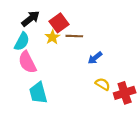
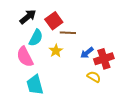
yellow star: (52, 37) -> (56, 51), moved
cyan semicircle: (22, 42) -> (36, 38), moved
red cross: (125, 93) -> (104, 59), moved

